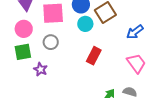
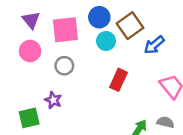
blue arrow: (135, 32) -> (154, 45), moved
green square: (23, 52) -> (29, 118), moved

